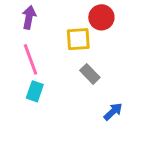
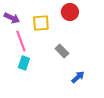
purple arrow: (29, 17) -> (12, 18), moved, turned 105
yellow square: (78, 39) -> (41, 23), moved

